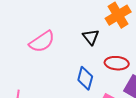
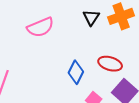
black triangle: (91, 37) -> (91, 17), moved

